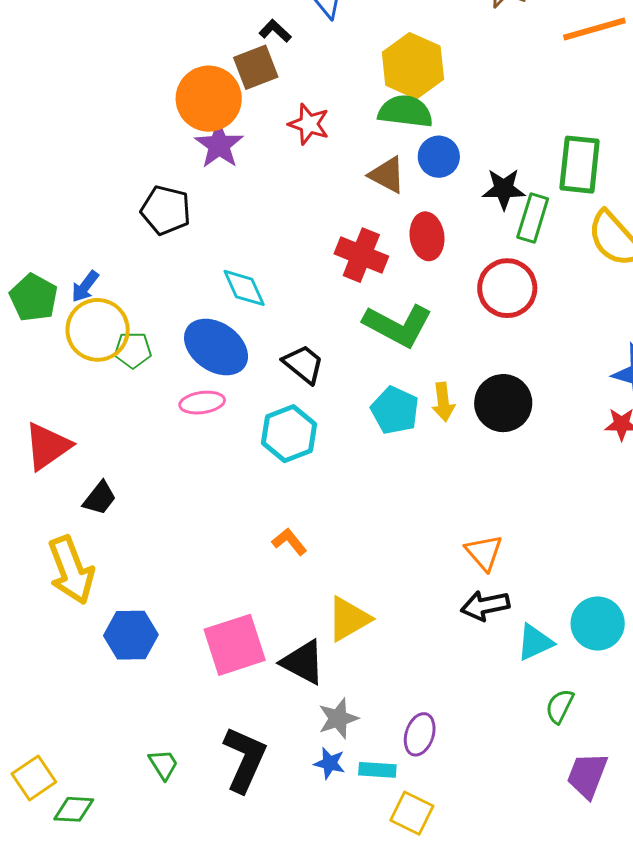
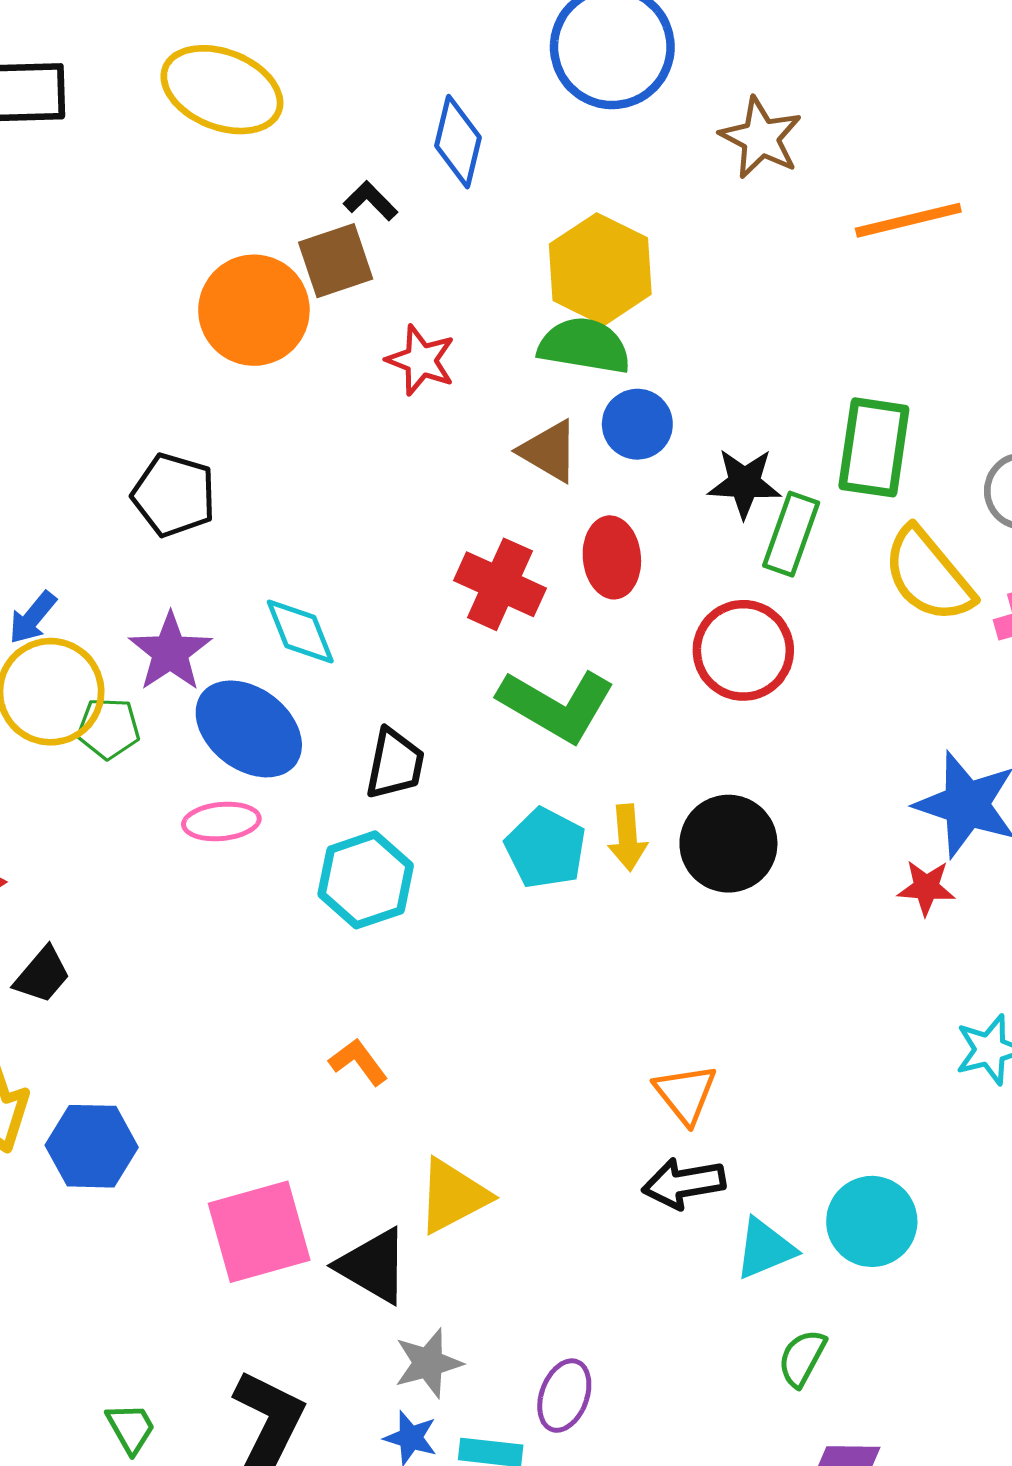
purple star: (219, 145) -> (170, 652), moved
black trapezoid: (303, 364) -> (395, 764), turned 60
blue hexagon: (131, 635) -> (92, 1146), moved

